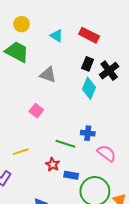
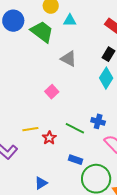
cyan triangle: (56, 36) -> (70, 20), moved, turned -40
red star: (53, 164) -> (49, 138), moved

